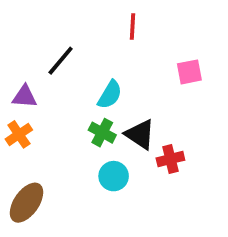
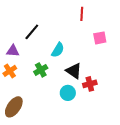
red line: (133, 27) -> (82, 14), moved
green cross: (102, 133) -> (41, 70), moved, turned 32
cyan circle: (114, 176) -> (68, 93), moved

